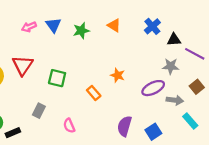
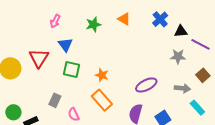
blue triangle: (53, 25) -> (65, 45), moved
pink arrow: (29, 27) -> (55, 21), moved, turned -40
orange star: (118, 75) -> (102, 75), moved
purple ellipse: (153, 88) -> (146, 85), moved
orange rectangle: (94, 93) -> (102, 100), moved, size x1.5
pink semicircle: (69, 126) -> (74, 114), moved

